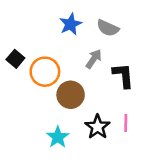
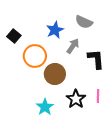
blue star: (71, 24) -> (55, 30), moved
black square: (15, 59) -> (14, 36), moved

